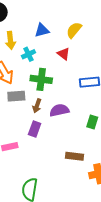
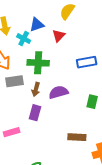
blue triangle: (42, 30) -> (37, 25), moved
cyan cross: (28, 54) -> (24, 39), turned -32
red triangle: (64, 54) -> (59, 36), turned 40

